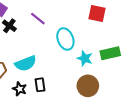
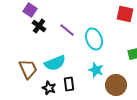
purple line: (38, 19) -> (67, 30), moved
cyan star: (85, 58) -> (96, 70), moved

